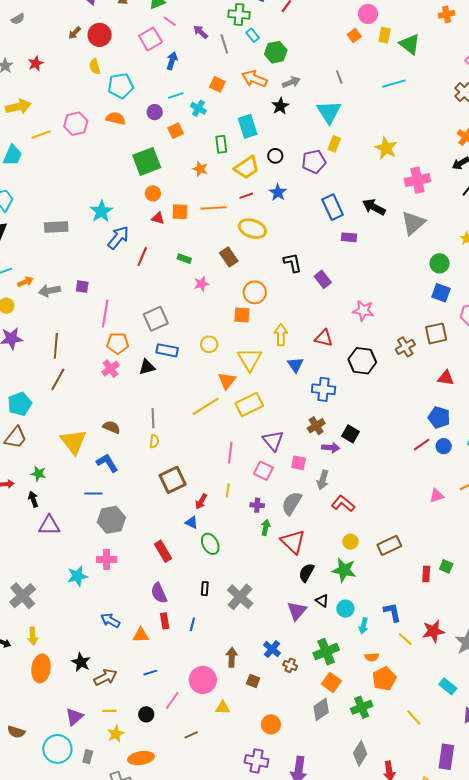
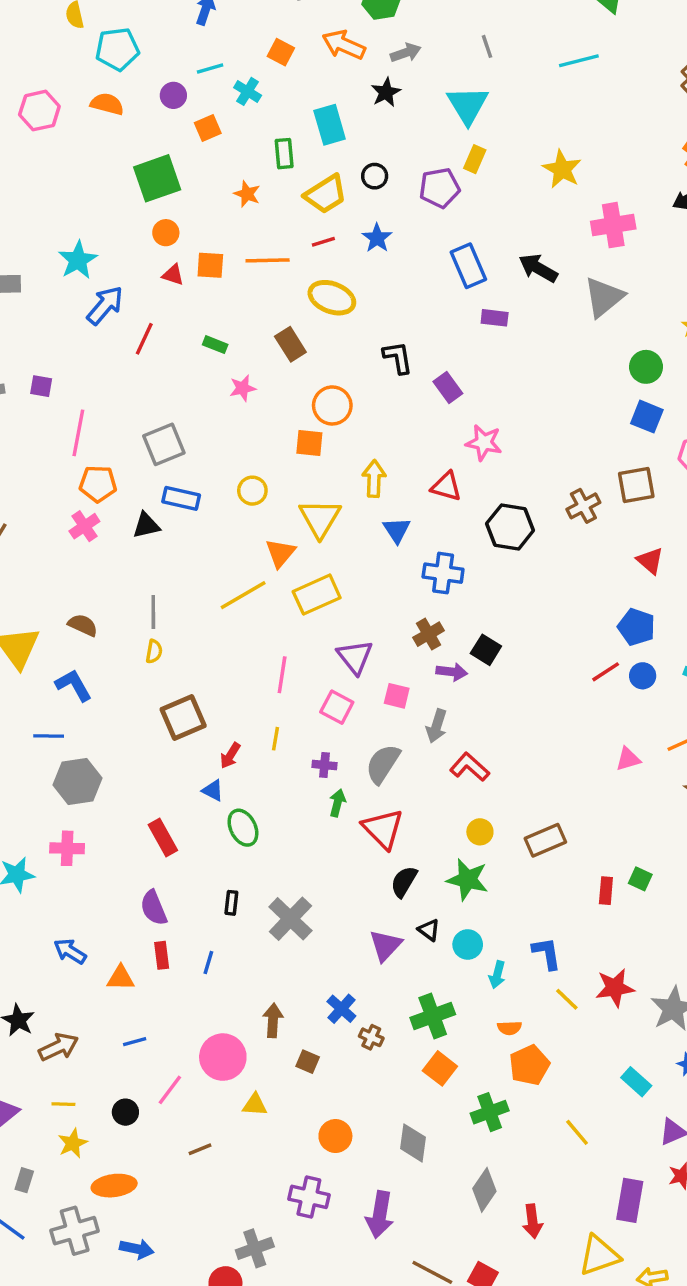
pink star: (363, 311) -> (484, 443), moved
red triangle: (446, 378) -> (650, 561), turned 30
gray diamond: (321, 709) -> (413, 1143), moved, turned -50

